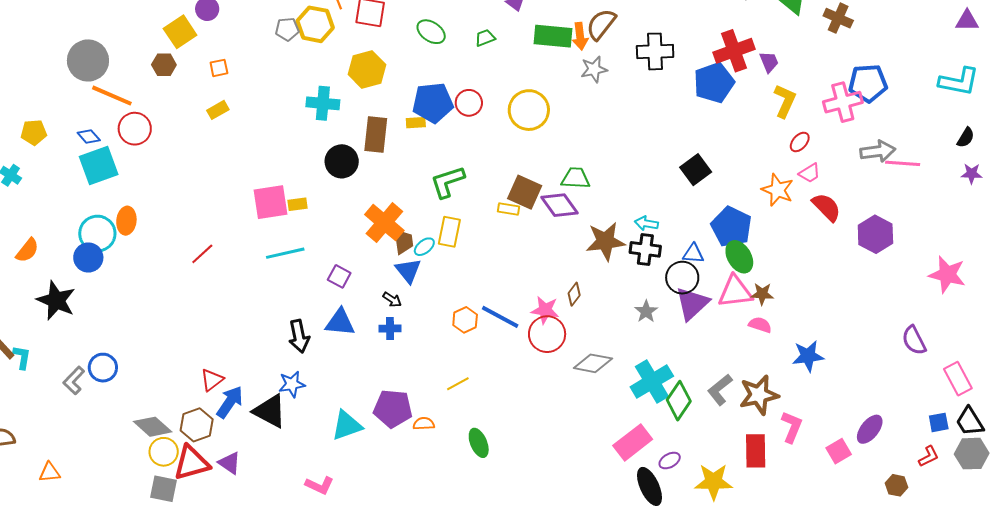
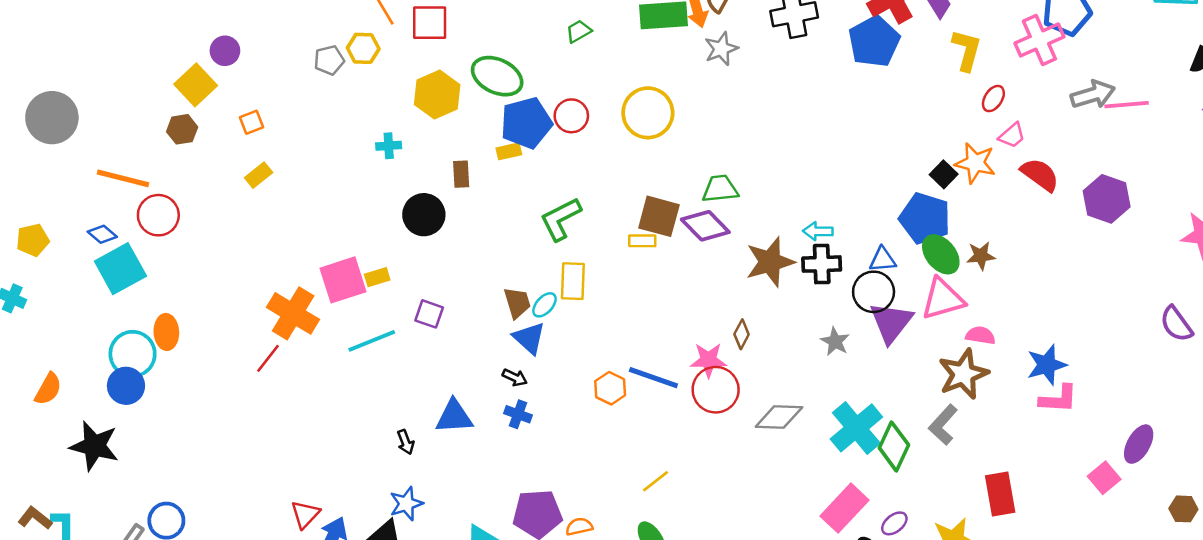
yellow hexagon: (315, 24) -> (363, 48), size x0.7
green ellipse: (431, 32) -> (497, 76), moved, size x1.4
gray circle: (88, 60) -> (52, 118), moved
cyan cross: (323, 103) -> (389, 146), size x0.6
brown rectangle: (376, 135) -> (461, 174), size x0.6
black square: (696, 170) -> (944, 174), moved, size x0.7
orange cross: (384, 223) -> (293, 313), moved
purple square: (339, 276) -> (429, 314), moved
brown star: (762, 294) -> (981, 256), moved
blue cross: (390, 329) -> (518, 414), turned 30
black arrow: (299, 336) -> (406, 442), size x0.6
yellow line: (458, 384) -> (656, 481), moved
brown star: (759, 395) -> (963, 374), moved
pink L-shape: (792, 427) -> (1058, 399), moved, turned 80

